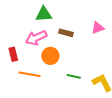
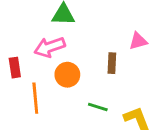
brown rectangle: (66, 33) -> (112, 63), moved, turned 72
orange line: (30, 74) -> (35, 98), turned 70

